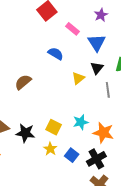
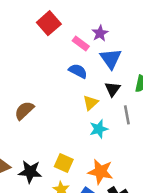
purple star: (101, 15) -> (100, 33), moved
blue semicircle: (56, 54) -> (78, 71), moved
cyan star: (81, 122) -> (99, 129), moved
orange star: (103, 133) -> (101, 172), moved

